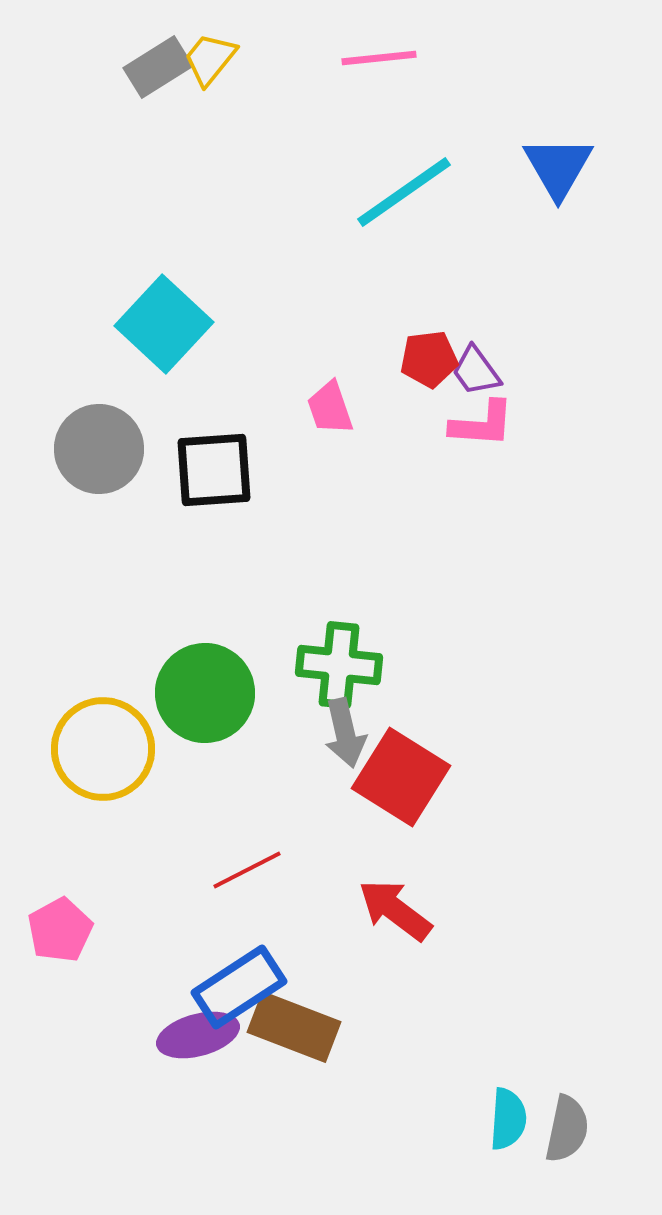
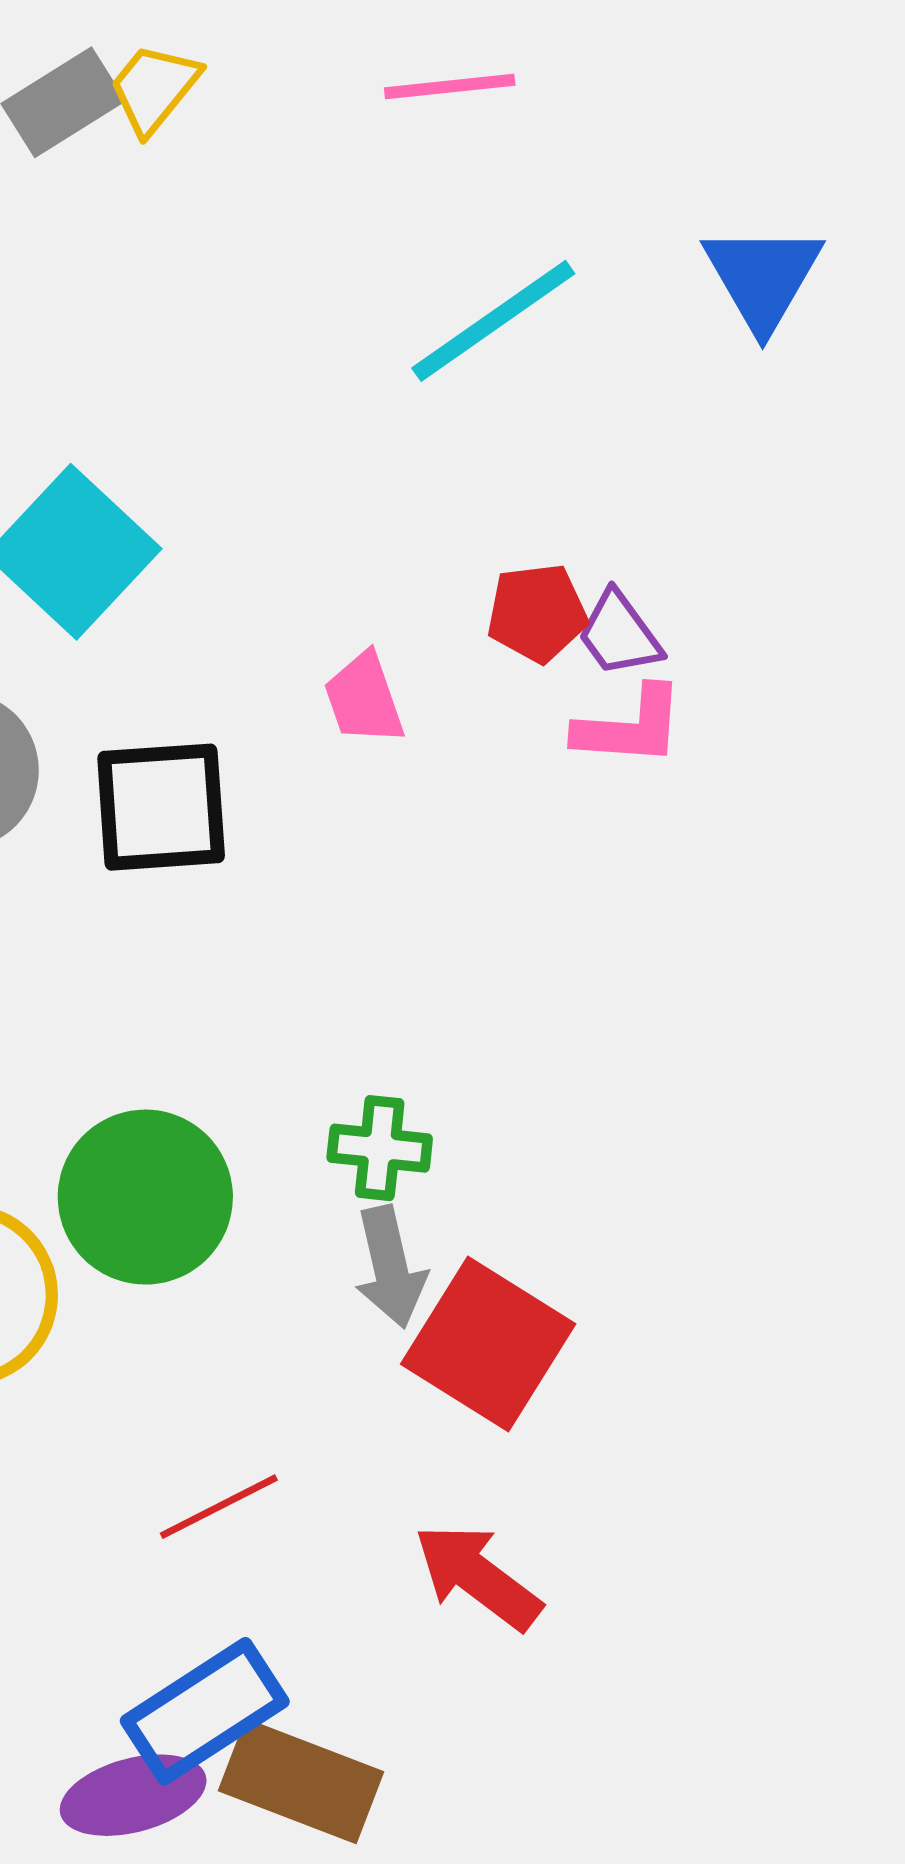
green cross: (339, 665) -> (380, 1148), size x0.7

